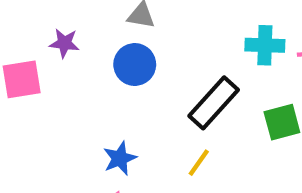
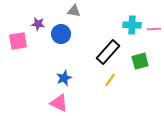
blue circle: (135, 64) -> (61, 34), moved
yellow line: (199, 163) -> (110, 80), moved

